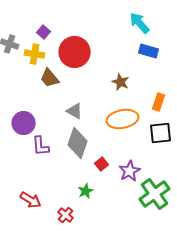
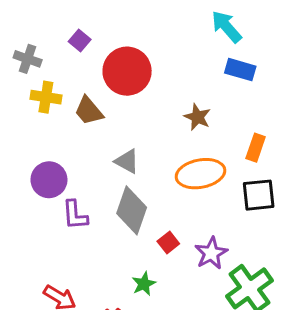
yellow cross: (35, 54) -> (46, 97), moved

